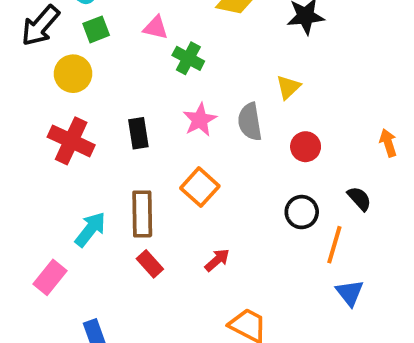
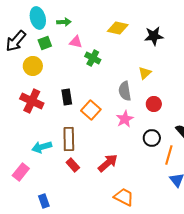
pink star: (200, 120) -> (125, 119), moved
orange square: (200, 187) -> (91, 110), moved
cyan arrow: (90, 229) -> (42, 147), turned -144
red arrow: (217, 260) -> (108, 163), size x1.5

